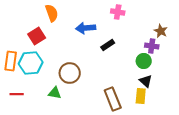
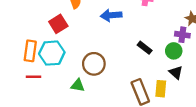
black rectangle: (108, 45) -> (145, 48), moved, turned 72
red line: (17, 94) -> (33, 77), moved
yellow rectangle: (141, 96) -> (161, 89), moved

